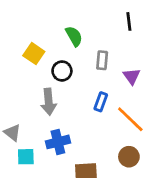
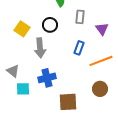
yellow square: (34, 54) -> (22, 29), moved
orange line: (130, 119) -> (101, 61), turned -65

